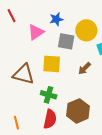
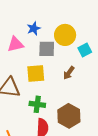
pink triangle: (36, 32) -> (15, 44), turned 30

